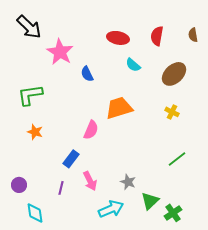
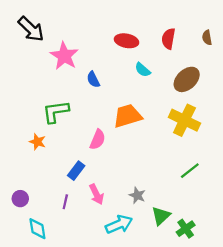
green L-shape: (30, 95) -> (56, 112), moved
yellow cross: (172, 112) -> (184, 120), size x2.0

